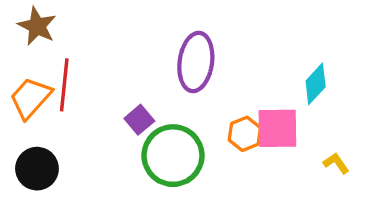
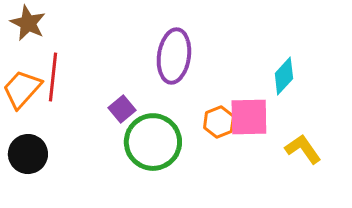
yellow L-shape: (336, 163) -> (303, 149), size x1.5

